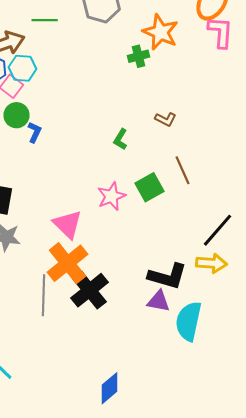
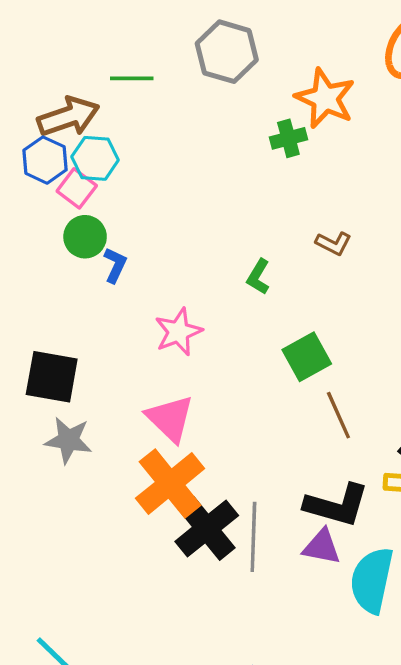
brown line: (182, 170) -> (338, 415), moved
pink star: (112, 196) -> (178, 332), moved
gray line: (44, 295) -> (253, 537), moved

